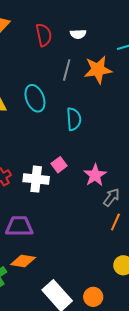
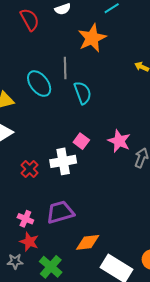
gray line: (67, 70) -> (65, 68), moved
orange diamond: (23, 261) -> (88, 242), moved

